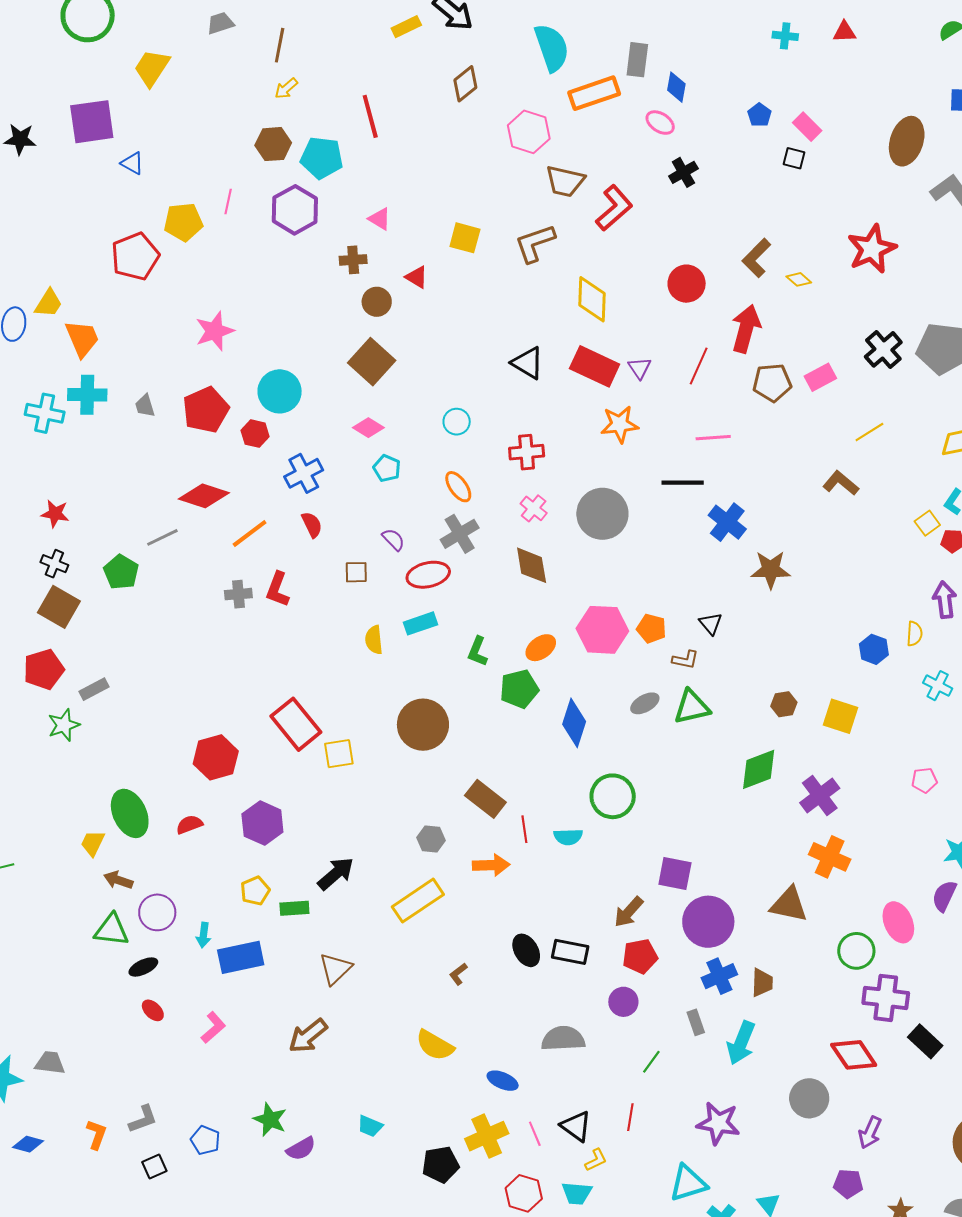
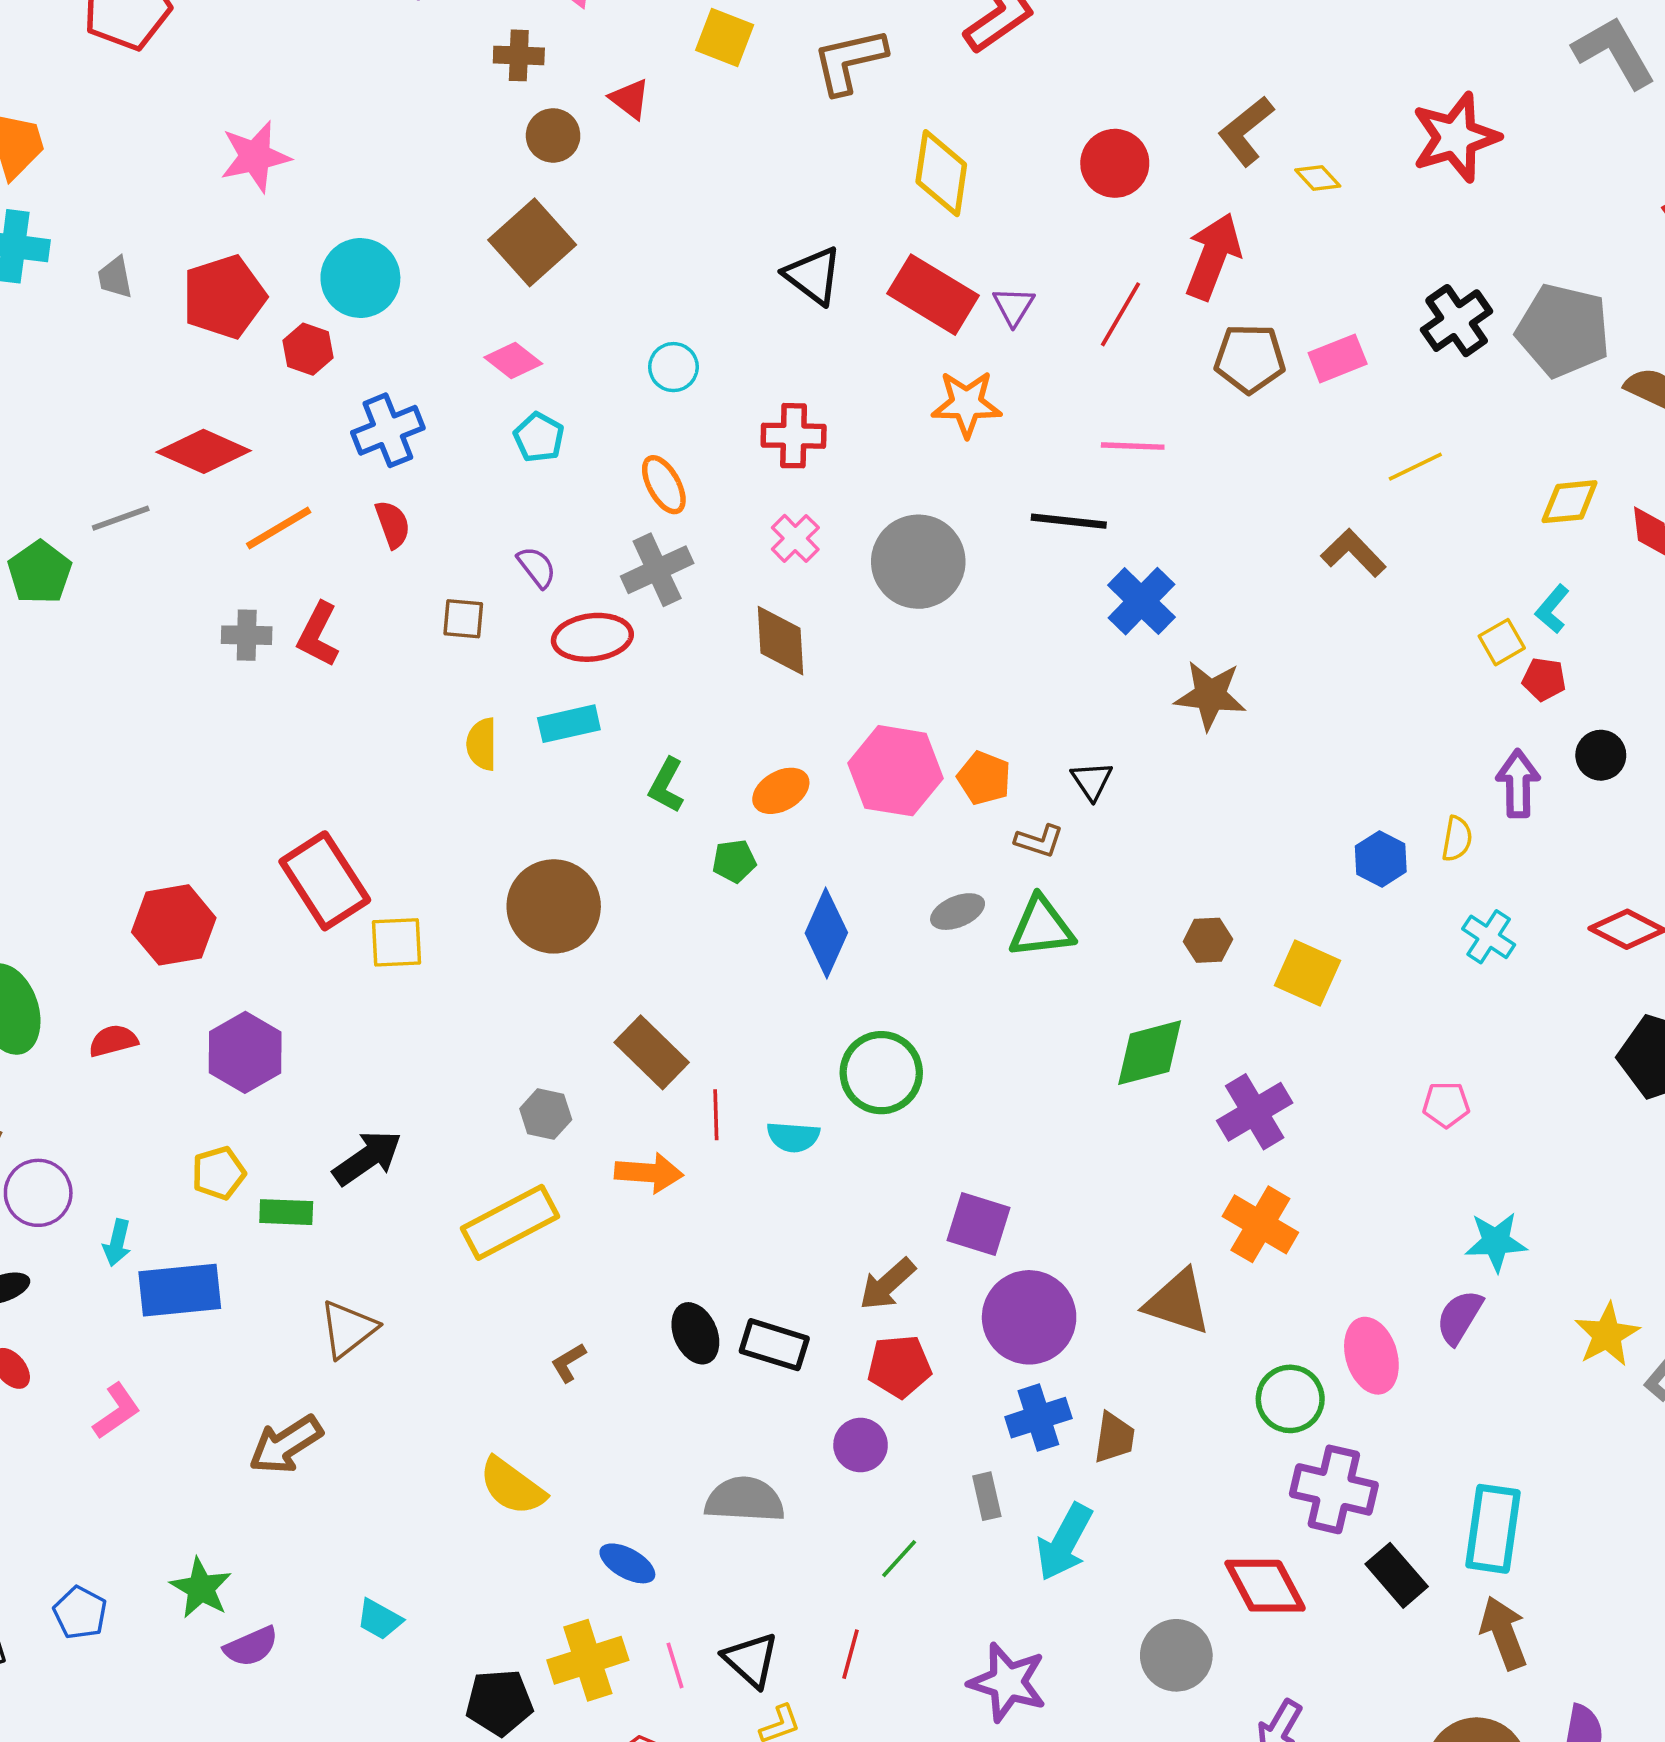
green pentagon: (519, 689) -> (734, 861), size x0.6

